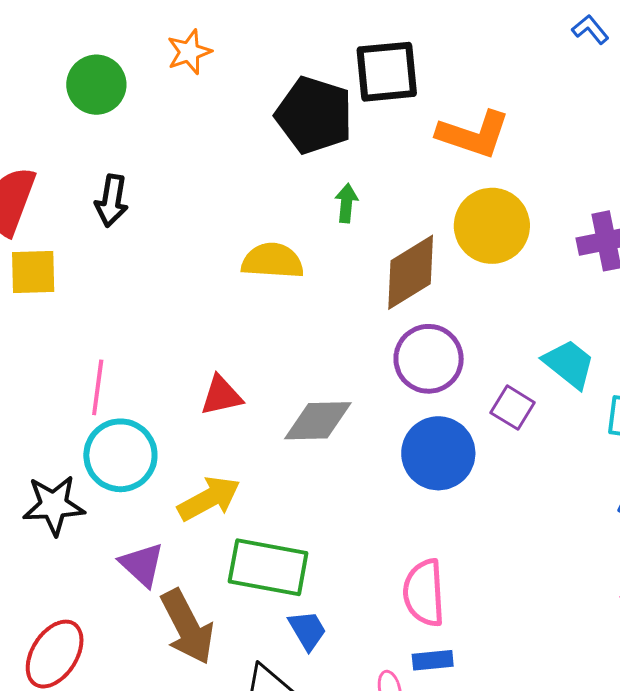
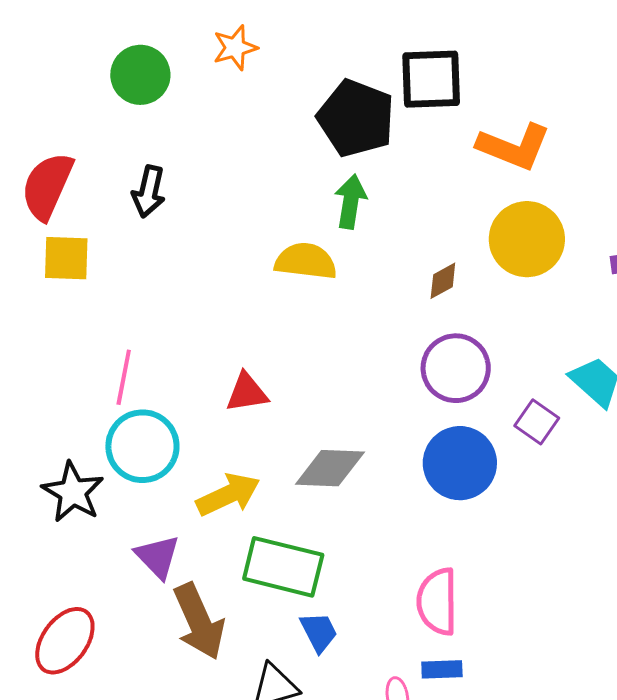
green arrow: (346, 203) -> (351, 202), moved, size x1.4
brown diamond: (411, 272) -> (443, 281), size x0.5
gray diamond: (318, 421) -> (330, 468), moved
black star: (54, 505) -> (73, 492), turned 30

